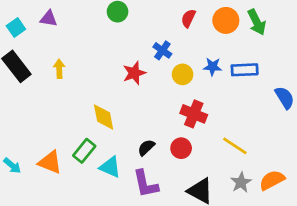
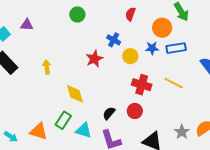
orange circle: (226, 20) -> (162, 28), moved
yellow arrow: (59, 69) -> (47, 67), moved
yellow line: (235, 146) -> (174, 83), moved

